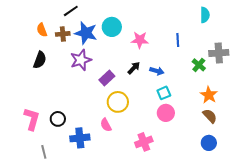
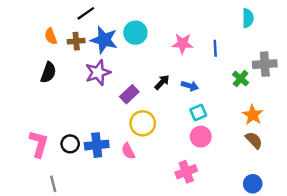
pink star: (140, 40) -> (183, 44), moved
blue cross: (80, 138) -> (97, 145), moved
pink cross: (144, 142) -> (186, 172), moved
blue circle: (209, 143) -> (253, 184), moved

